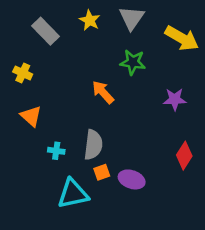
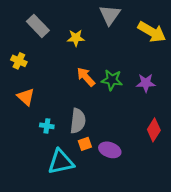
yellow star: (90, 20) -> (76, 38), moved, turned -30
green star: (133, 62) -> (112, 80), moved

